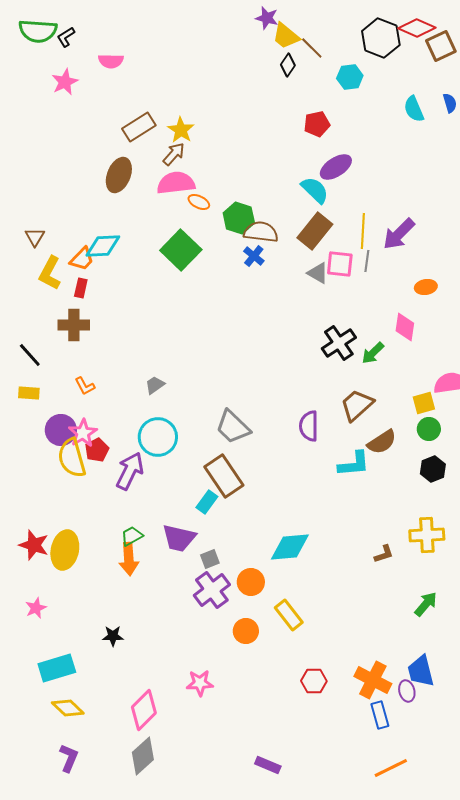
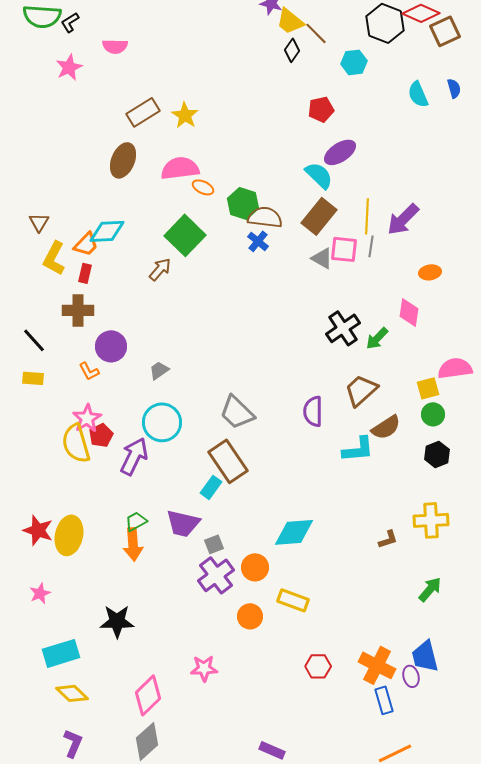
brown arrow: (174, 154) -> (160, 269), moved
purple circle: (61, 430) -> (111, 346), moved
yellow rectangle: (289, 615) -> (293, 600), turned -32
black star: (113, 636) -> (117, 621), size x1.6

